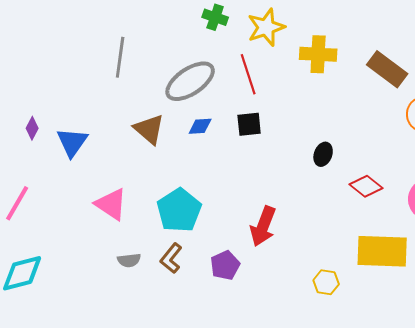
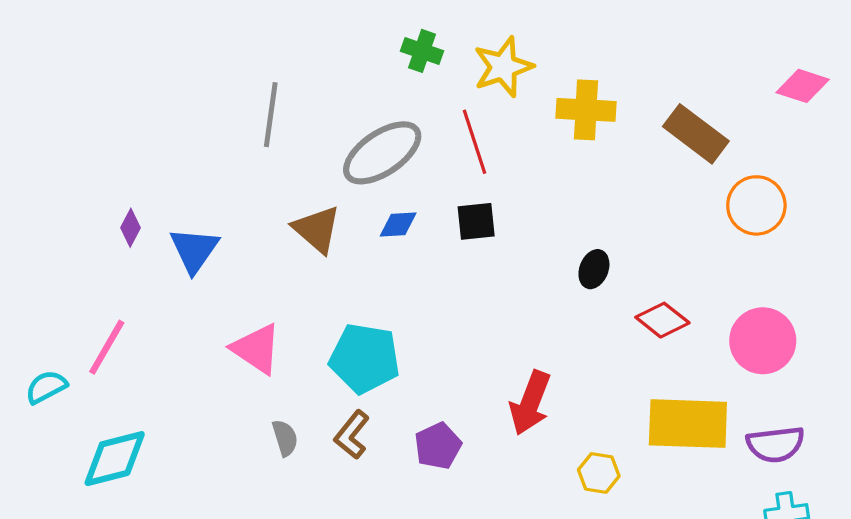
cyan pentagon: (179, 210) -> (365, 358), turned -30
red arrow: (263, 226) -> (530, 403), moved
gray semicircle: (129, 260) -> (285, 438), turned -100

